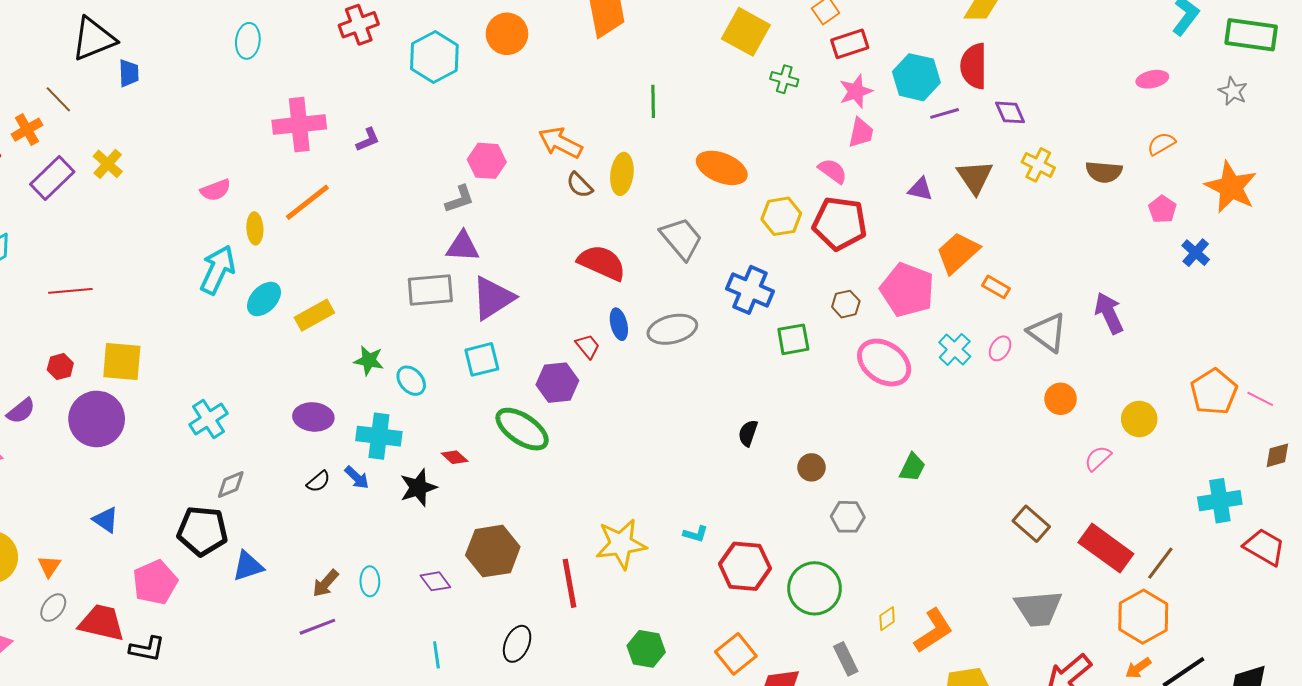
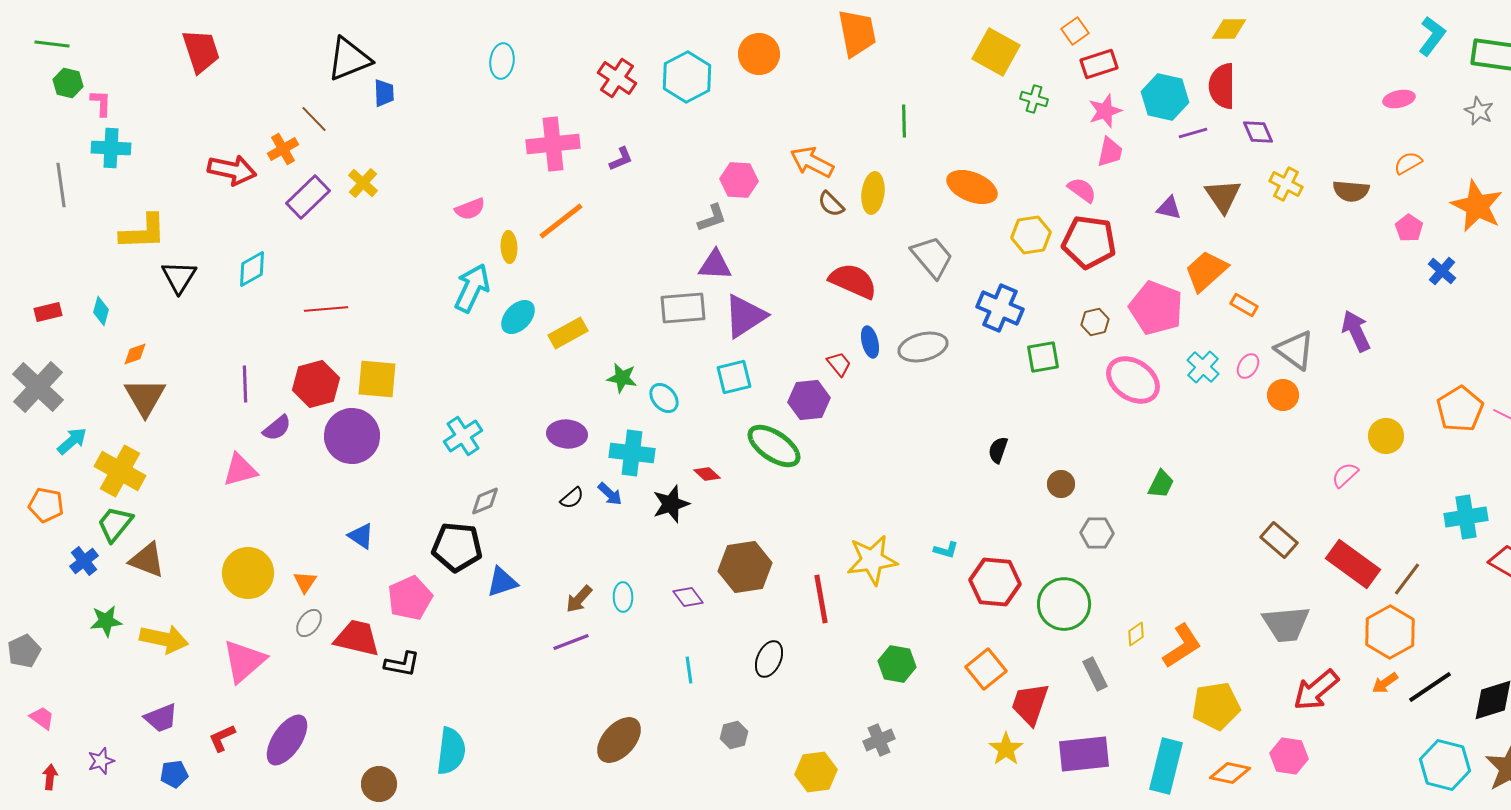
red cross: (359, 25) -> (617, 78), moved, turned -36
red hexagon: (60, 367) -> (316, 384), size x1.8
orange circle: (1061, 399) -> (1283, 395), moved

